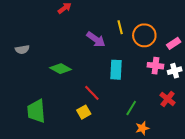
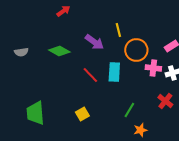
orange circle: (144, 35) -> (136, 50), moved
green diamond: (61, 69) -> (59, 51), moved
red line: (92, 93) -> (90, 75), moved

